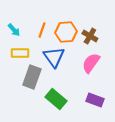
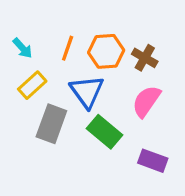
yellow rectangle: (20, 53) -> (32, 85), turned -42
green rectangle: (56, 99) -> (105, 132), moved

